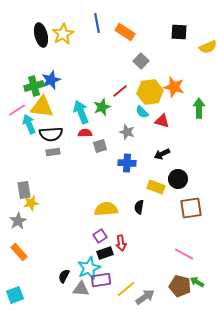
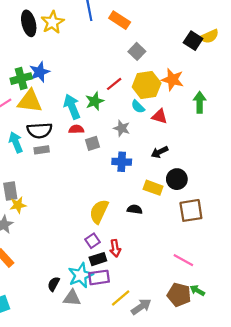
black square: (179, 32) -> (193, 41), moved, turned 30
cyan arrow: (29, 124) -> (16, 142), moved
black semicircle: (139, 207) -> (135, 209), turned 88
yellow semicircle: (106, 209) -> (99, 212), turned -60
purple rectangle: (101, 280) -> (99, 277), moved

